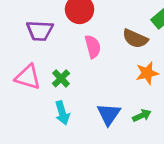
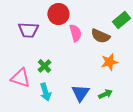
pink semicircle: (93, 47) -> (75, 33), moved
pink triangle: (28, 77) -> (20, 78), moved

